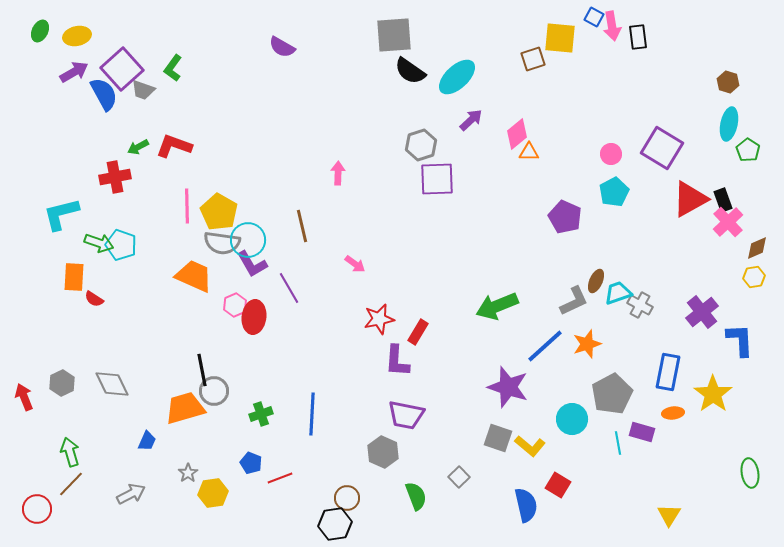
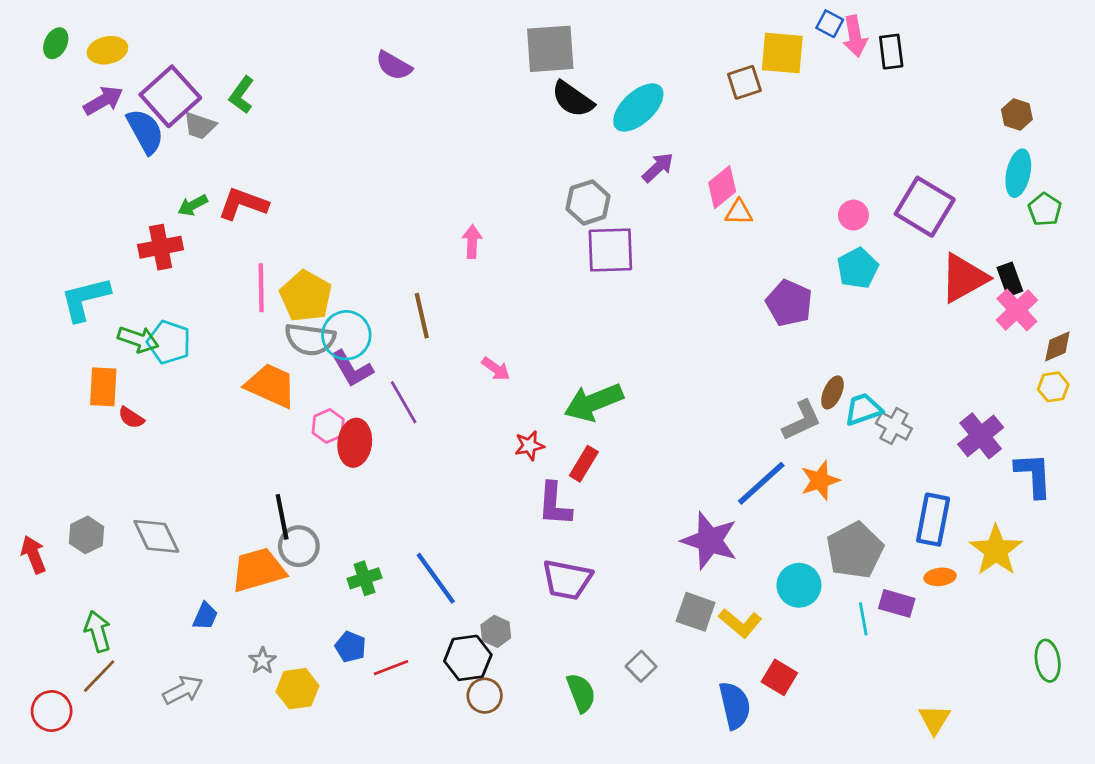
green arrow: (497, 306) -> (594, 402), moved
red star: (379, 319) -> (529, 446), size x0.7
blue line: (312, 414) -> (436, 578), turned -39
gray hexagon: (383, 452) -> (496, 631), moved, size x0.7
black hexagon: (335, 524) -> (468, 658), moved

